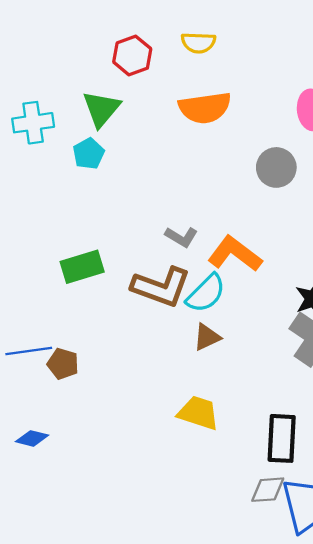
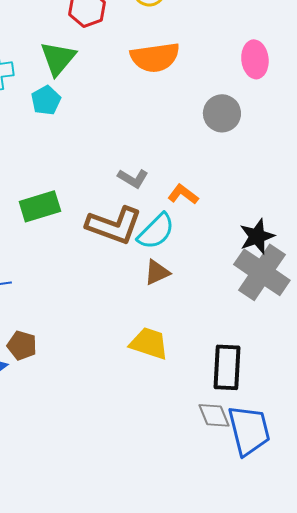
orange L-shape: (235, 254) -> (183, 194), size x0.6
brown pentagon: (63, 364) -> (22, 345), moved
gray diamond: (268, 490) -> (214, 415), turned 72

